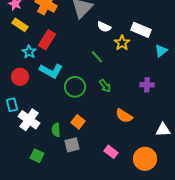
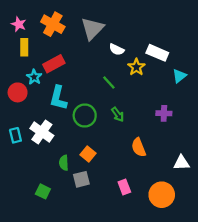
yellow rectangle: (20, 25) -> (24, 47), turned 56
red rectangle: (47, 40) -> (54, 64), turned 30
cyan L-shape: (51, 71) -> (58, 98), turned 75
red circle: (20, 77) -> (18, 92), moved
orange semicircle: (124, 116) -> (139, 147), turned 36
white cross: (29, 120) -> (42, 132), moved
pink rectangle: (111, 152) -> (124, 187), turned 32

